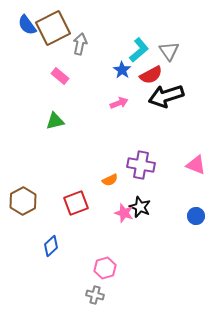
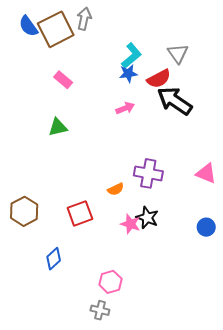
gray arrow: (80, 44) -> (84, 19), moved
cyan L-shape: (139, 50) -> (131, 56), moved
blue star: (122, 70) -> (128, 73), turned 30
black arrow: (166, 96) -> (175, 101), turned 52

